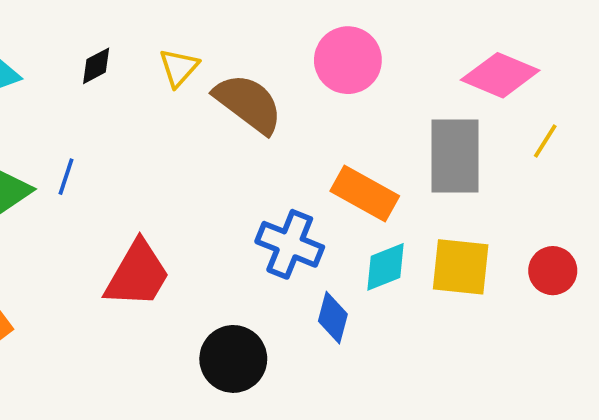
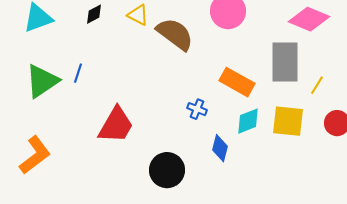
yellow triangle: (179, 68) -> (138, 15), turned -45
yellow line: (545, 141) -> (317, 85), moved
blue cross: (290, 244) -> (197, 109), size x0.6

